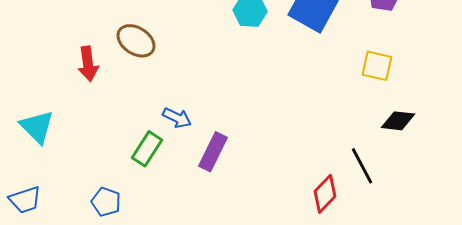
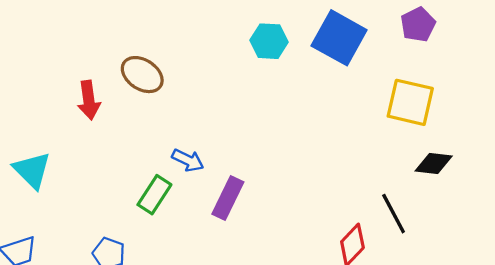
yellow square: (377, 66) -> (410, 102), size x1.4

